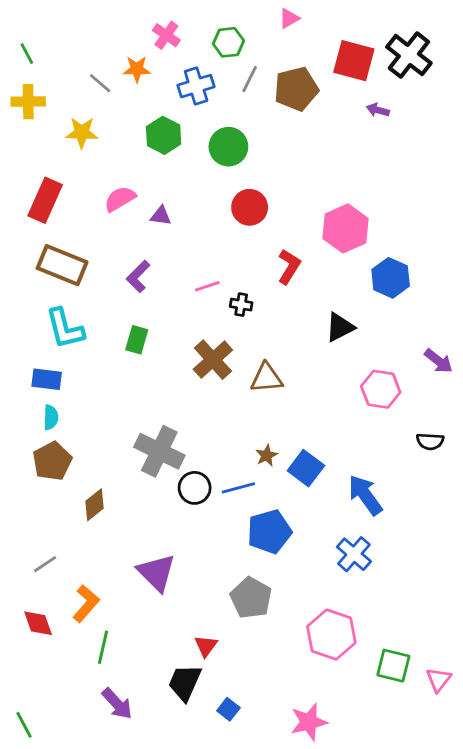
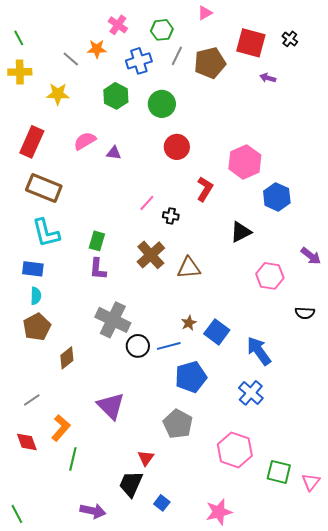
black cross: (409, 55) -> (290, 39), size x0.5
purple L-shape: (138, 276) -> (98, 269), moved, turned -40
pink line: (207, 286) -> (147, 203), turned -30
purple arrow: (117, 704) -> (93, 511), moved, turned -35

